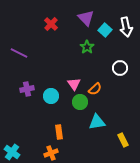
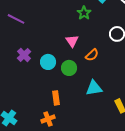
pink triangle: (74, 84) -> (72, 41), moved
purple cross: (27, 89) -> (24, 55), turned -32
green circle: (80, 102) -> (69, 68), moved

